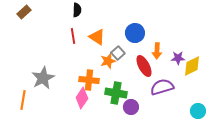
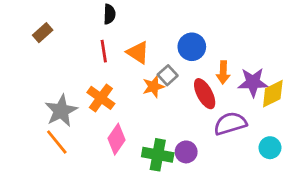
brown rectangle: (24, 12) -> (43, 33), moved
purple star: (178, 58) -> (253, 82), size x1.5
orange cross: (89, 80) -> (101, 98), moved, turned 30
green cross: (116, 93) -> (158, 155), moved
orange line: (23, 100) -> (57, 142), moved, turned -48
cyan circle: (198, 111) -> (270, 148), moved

